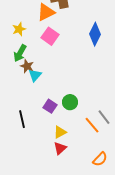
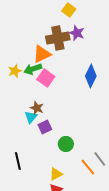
green arrow: (20, 53) -> (33, 69), moved, turned 42
brown star: (27, 66) -> (37, 108), moved
purple square: (50, 106) -> (45, 127), moved, turned 32

